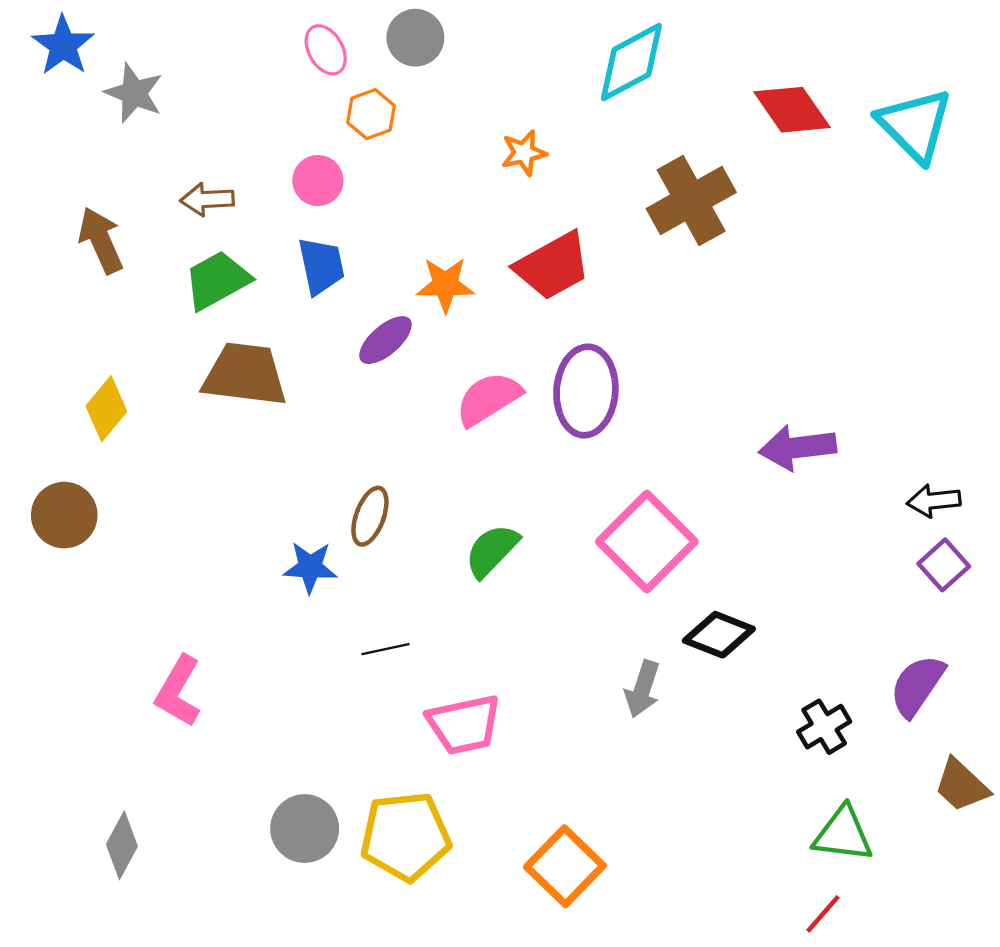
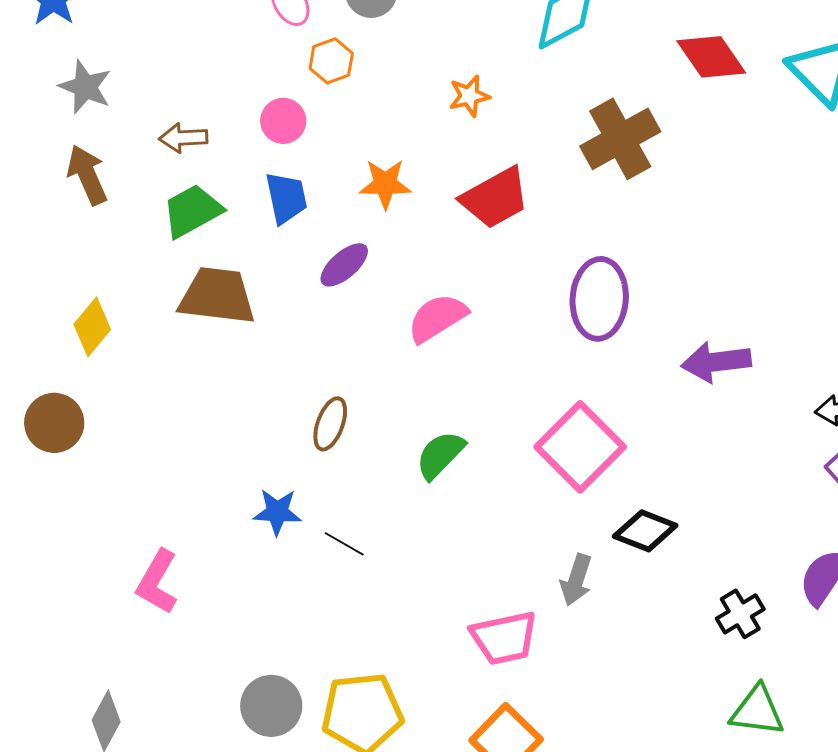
gray star: (134, 93) -> (85, 87), moved
orange star: (445, 285) -> (385, 184), moved
purple ellipse: (586, 391) -> (599, 299), moved
blue star: (310, 567) -> (277, 512), moved
black line: (385, 649) -> (344, 544), turned 42
pink trapezoid: (464, 724) -> (504, 638), moved

